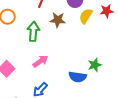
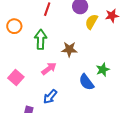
brown star: (58, 20) -> (69, 49), moved
blue semicircle: (78, 77) -> (86, 82), turned 48

